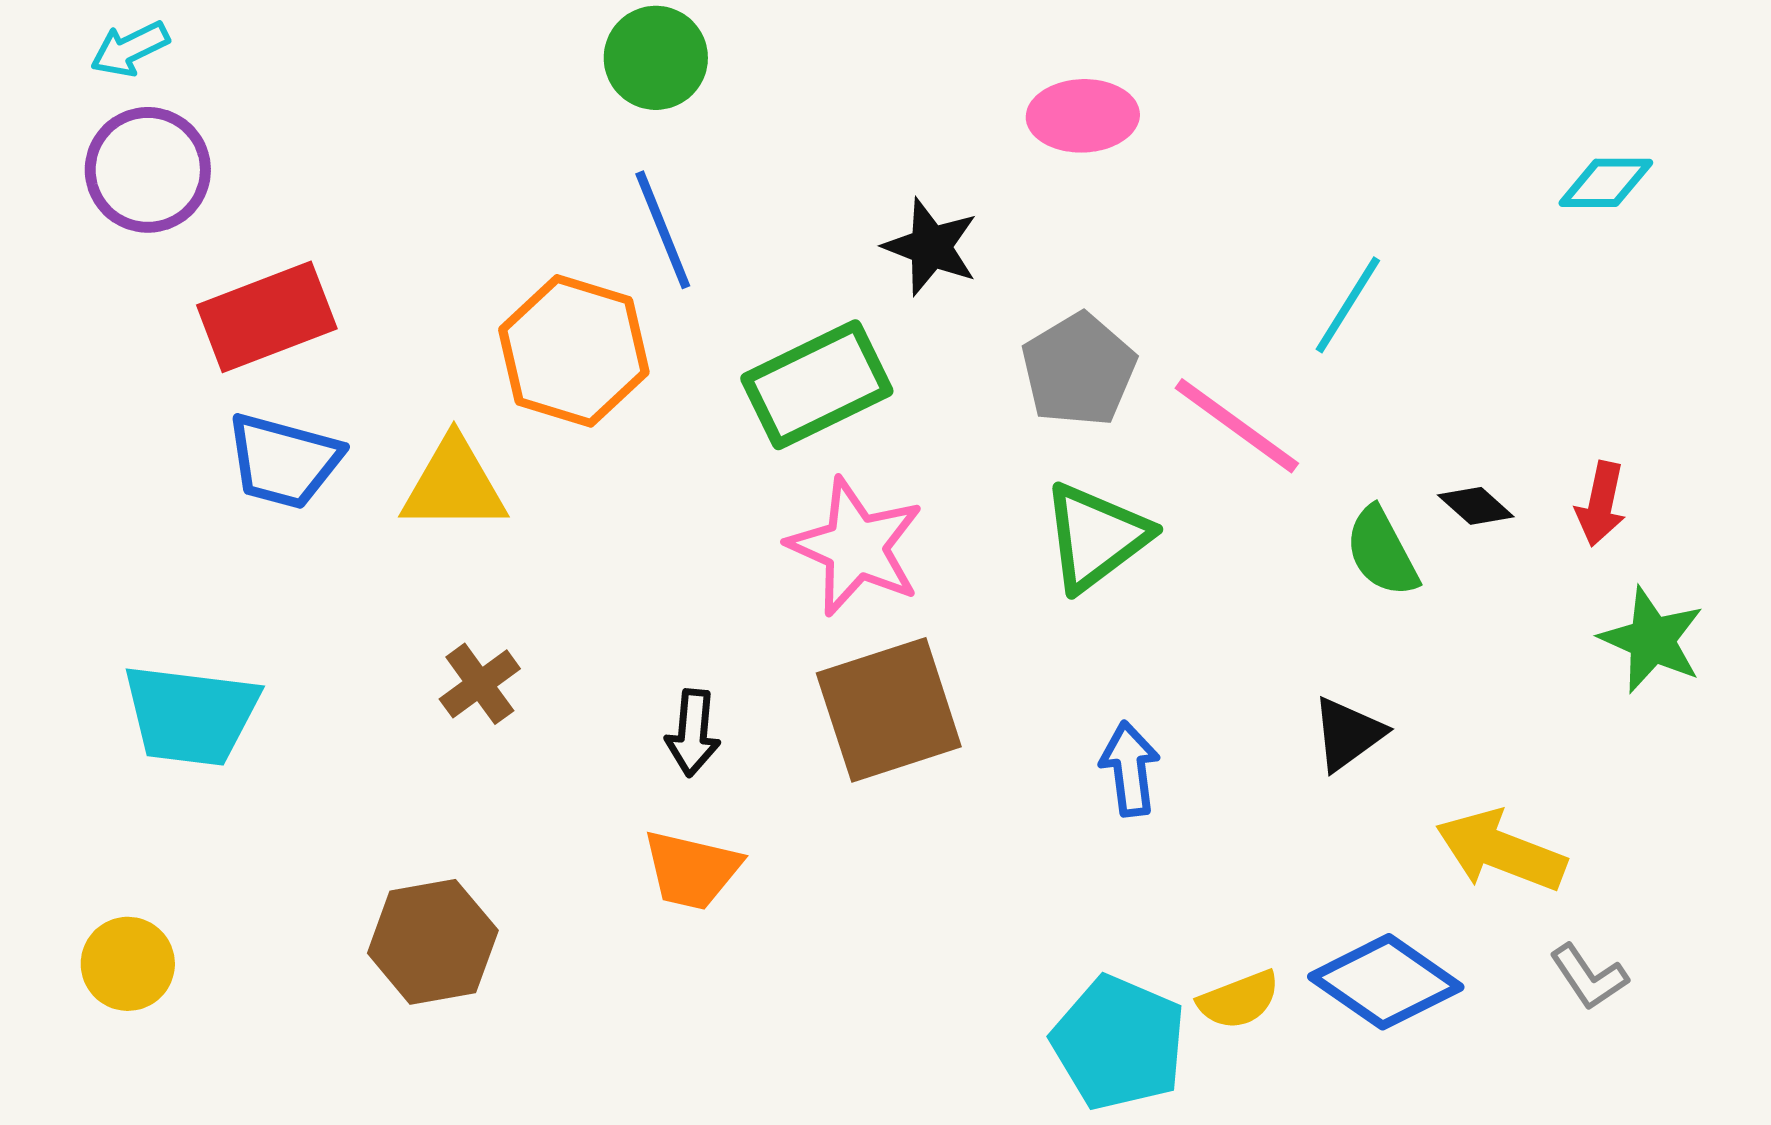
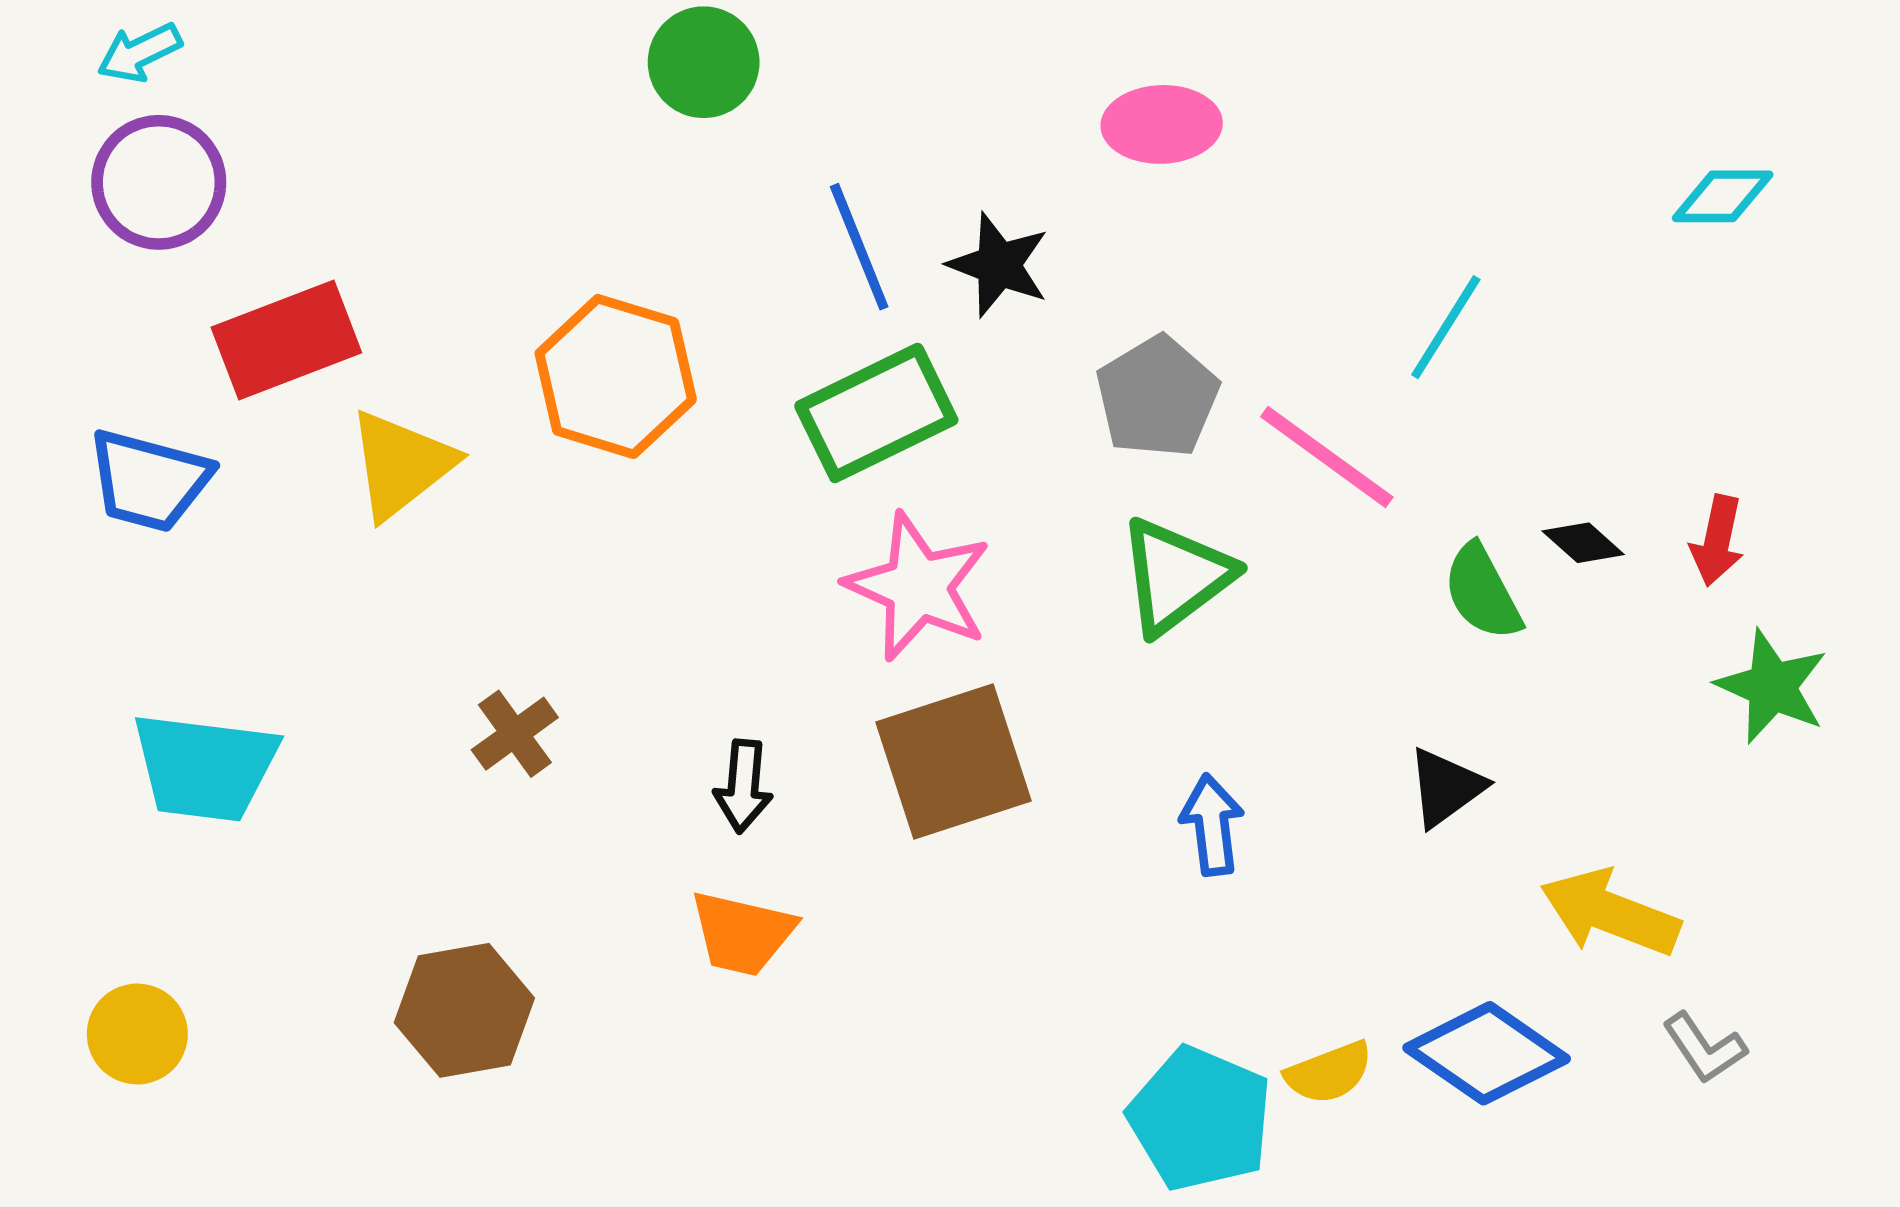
blue line: (663, 230) -> (859, 247), moved
blue trapezoid: (284, 461) -> (149, 481), moved
yellow triangle: (454, 485) -> (401, 464), moved, turned -38

